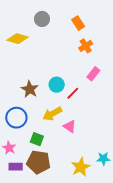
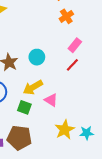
red line: (73, 93) -> (72, 65), moved
green square: (37, 139) -> (24, 107), moved
yellow star: (81, 167) -> (65, 130), moved

